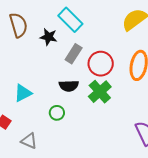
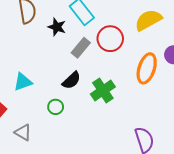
red circle: (101, 64) -> (110, 39), moved
black semicircle: (69, 86) -> (71, 80), turned -48

